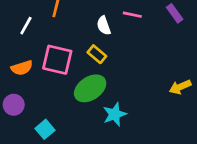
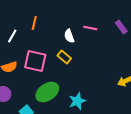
green ellipse: (90, 88) -> (47, 92), moved

